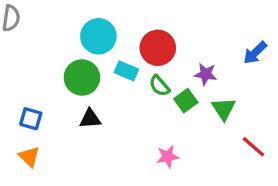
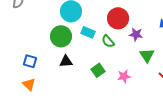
red circle: (158, 48) -> (118, 18), moved
green square: (186, 101) -> (98, 70), moved
pink star: (168, 157) -> (124, 76), moved

